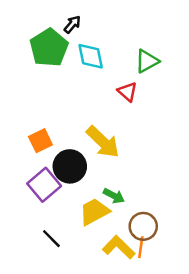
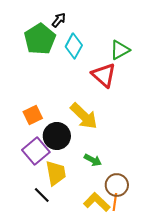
cyan diamond: (91, 56) -> (74, 46), turned 40
red triangle: (127, 92) -> (104, 75), size x1.5
yellow trapezoid: (94, 212) -> (56, 173), moved, turned 108

